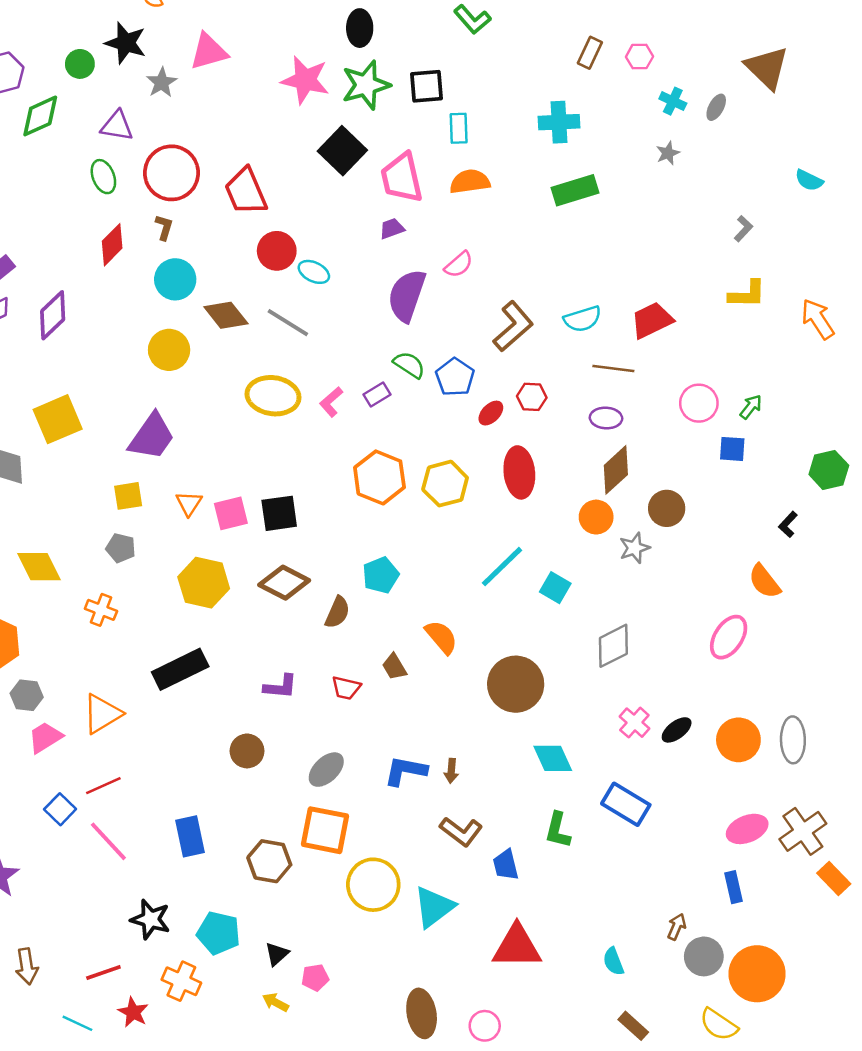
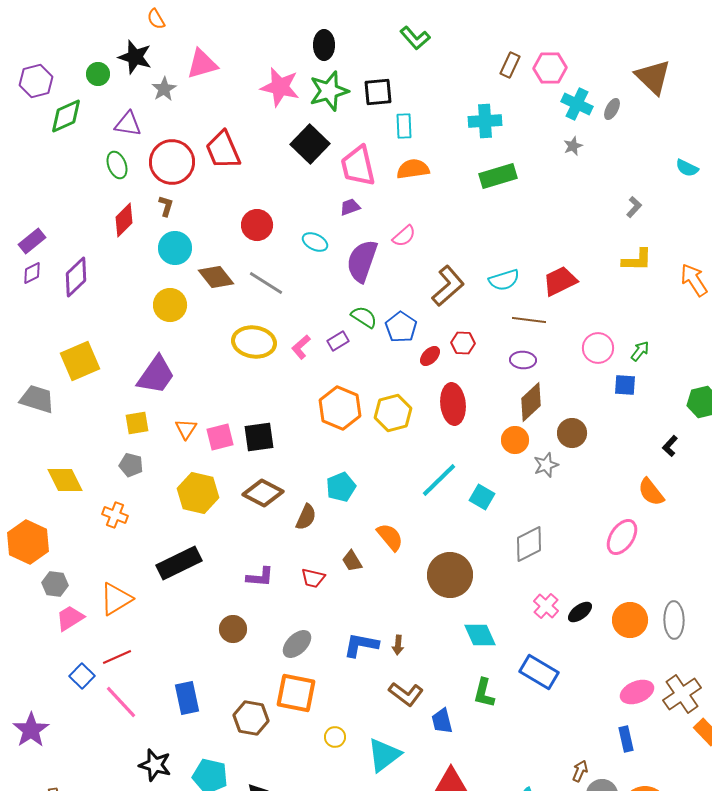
pink hexagon: (639, 57) -> (550, 68), size x1.5
cyan cross: (673, 101) -> (577, 104), size x1.4
red trapezoid: (246, 191) -> (223, 150), moved
cyan ellipse: (314, 272) -> (315, 242), moved
yellow circle: (373, 885) -> (335, 737), size x0.5

